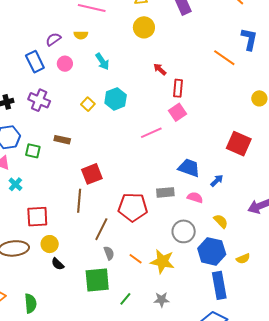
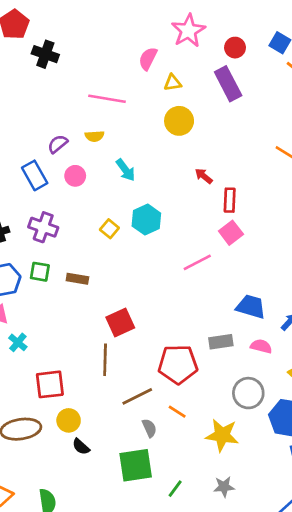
green square: (33, 151) -> (40, 272), moved
brown line: (101, 229) -> (137, 396), turned 40
orange line: (136, 259) -> (177, 412), moved

